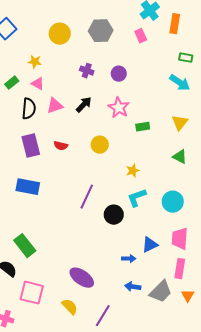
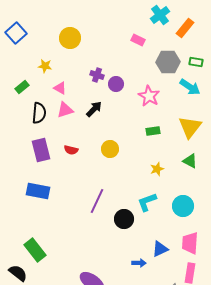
orange rectangle: (175, 24) -> (185, 28), turned 30
gray hexagon: (101, 31) -> (168, 62), moved
pink rectangle: (141, 36) -> (138, 40), moved, turned -40
purple circle: (119, 74) -> (116, 84), moved
pink triangle: (38, 84) -> (60, 88), moved
pink star: (119, 108) -> (149, 96), moved
yellow triangle: (180, 123) -> (190, 127), size x1.4
yellow star: (133, 171) -> (157, 169), moved

